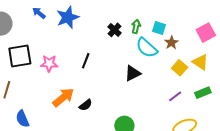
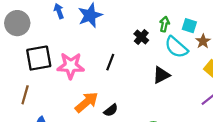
blue arrow: (39, 13) -> (59, 11), turned 32
black cross: (115, 30) -> (141, 37), moved
pink star: (49, 63) -> (71, 66), size x1.4

